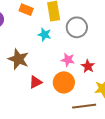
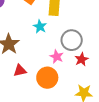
gray circle: (77, 27) -> (72, 40), moved
red star: (88, 66) -> (82, 59), moved

